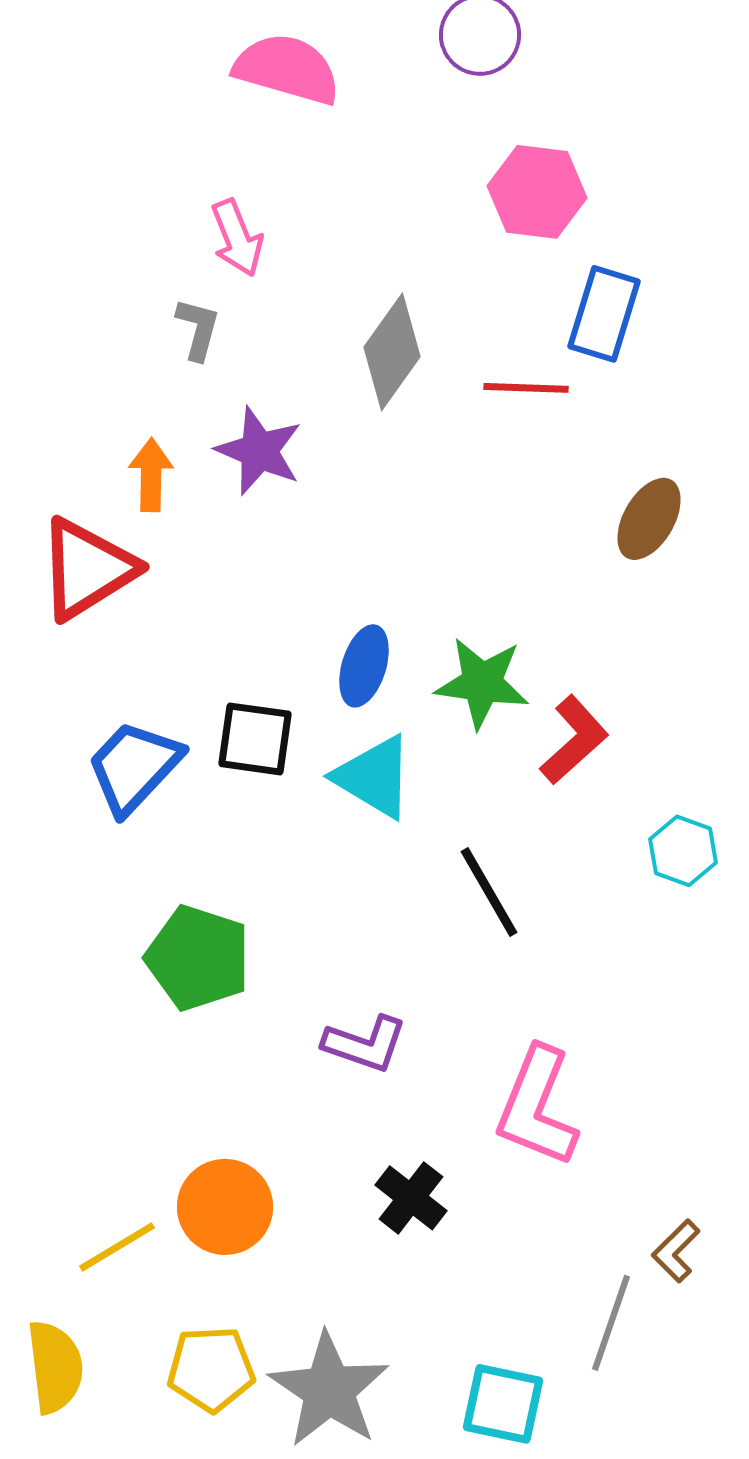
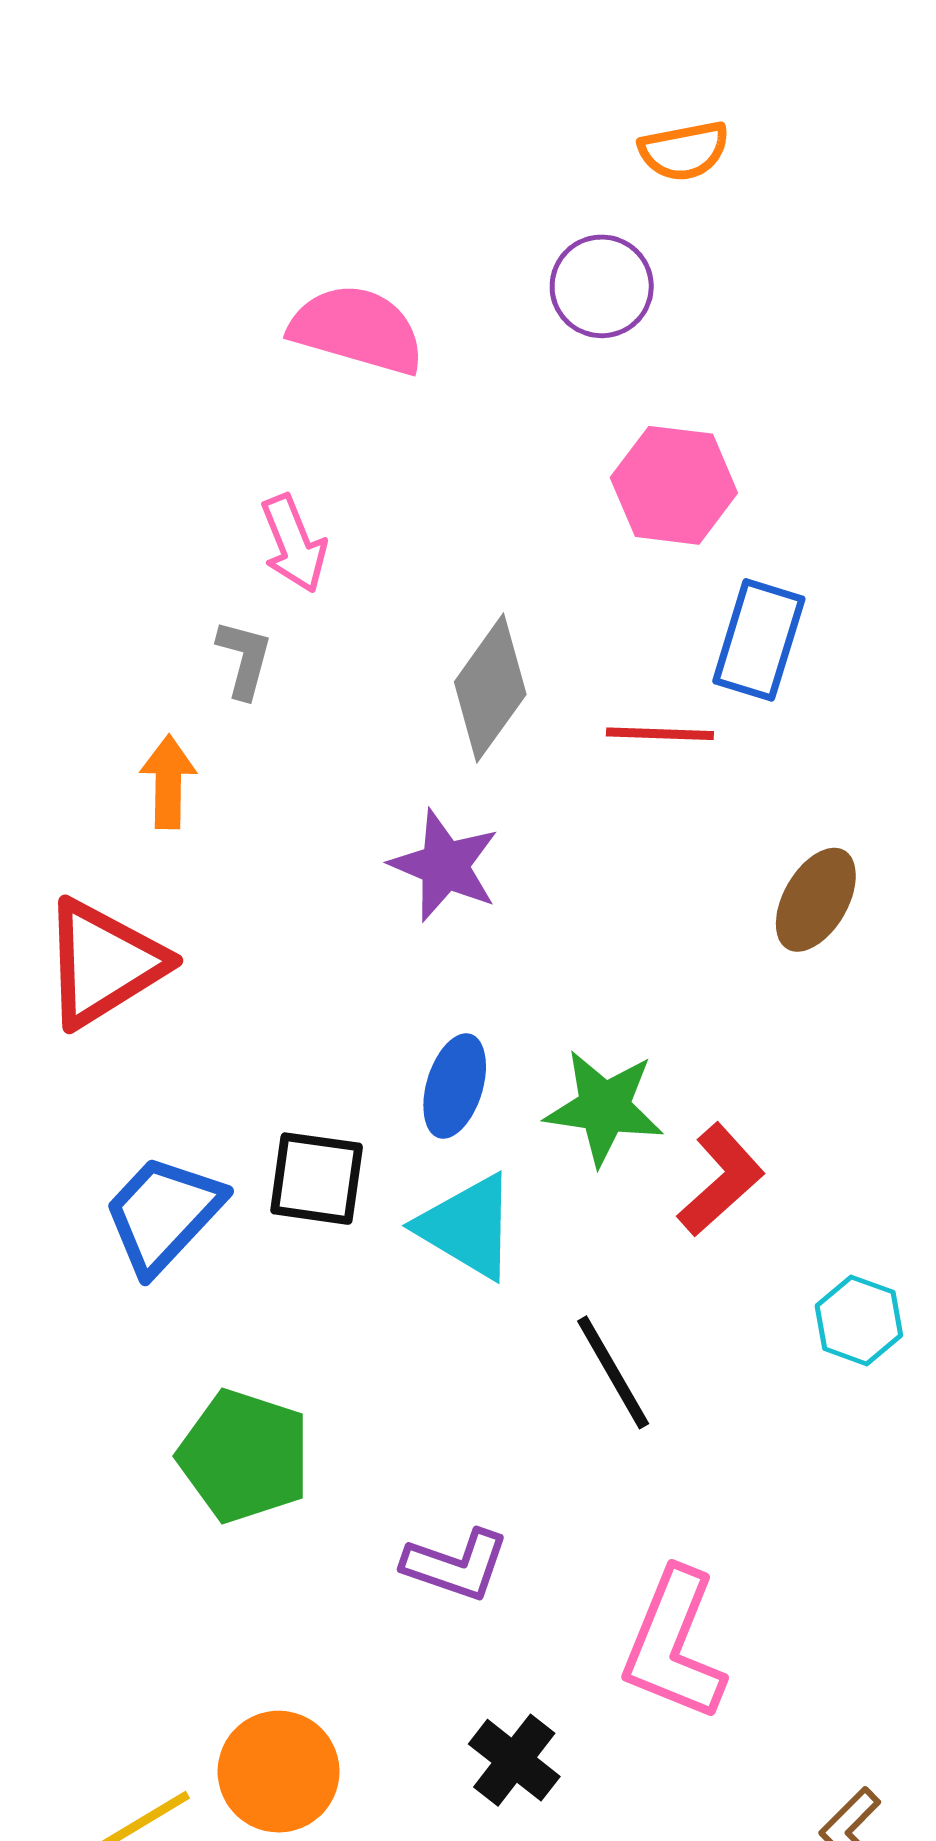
purple star: (259, 451) -> (445, 866), moved
orange arrow: (151, 475) -> (168, 782), moved

